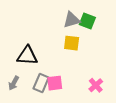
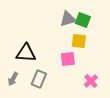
yellow square: (72, 43) -> (79, 41), moved
pink square: (55, 83) -> (68, 59), moved

